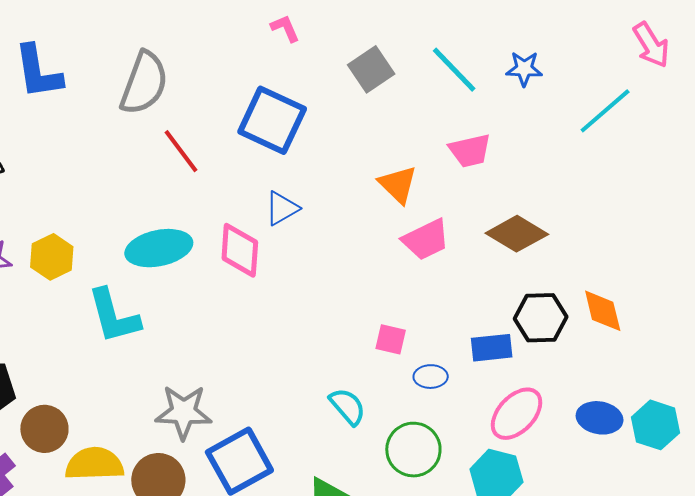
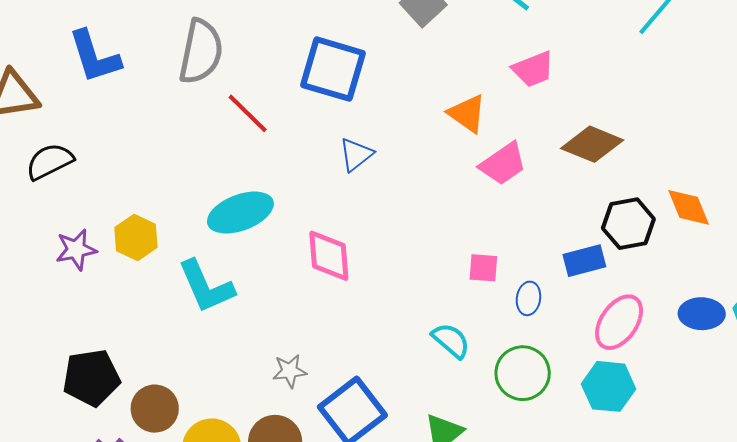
pink diamond: (240, 250) -> (329, 256), moved
blue ellipse: (431, 377) -> (528, 298), turned -72
gray star: (184, 412) -> (290, 371), size x0.6

